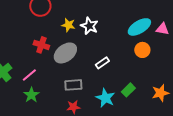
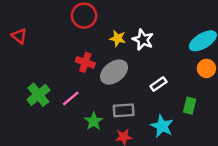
green rectangle: (128, 90) -> (190, 106), moved, turned -32
green star: (31, 95) -> (94, 121), moved

